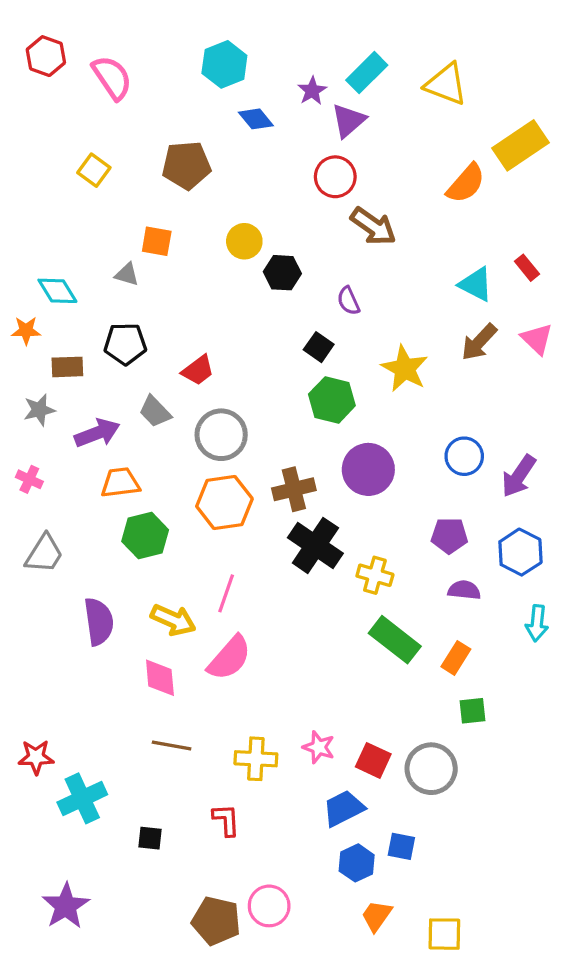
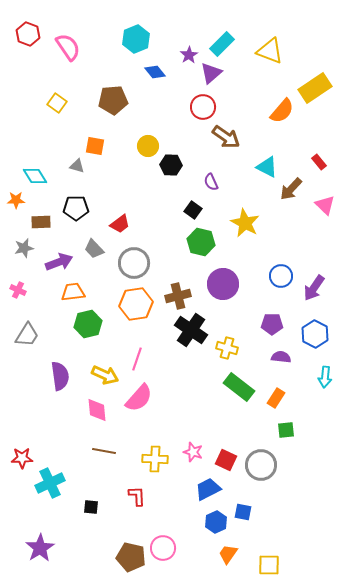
cyan triangle: (476, 284) -> (267, 167), moved
brown arrow: (479, 342) -> (291, 189), moved

